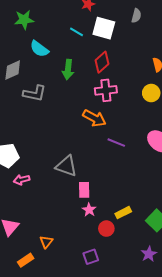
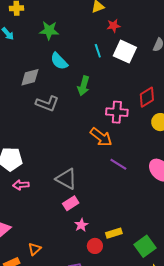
cyan line: (76, 32) -> (98, 51), turned 32
red diamond: (102, 62) -> (147, 97), moved
pink rectangle: (84, 190) -> (71, 203), moved, turned 49

